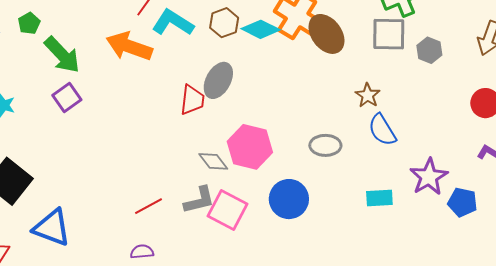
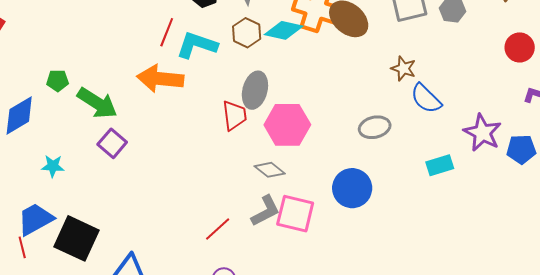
green pentagon: (29, 23) -> (58, 81), turned -30
pink hexagon: (250, 147) -> (287, 125), moved

